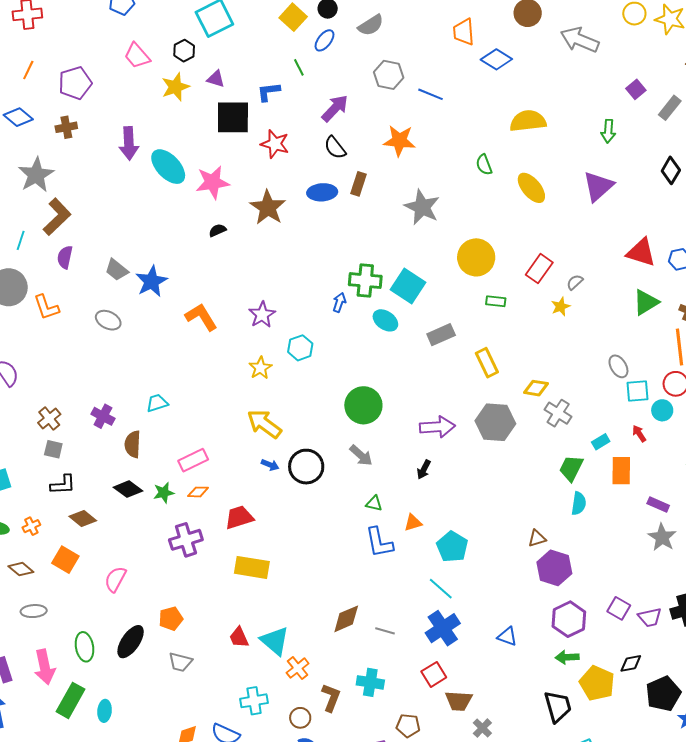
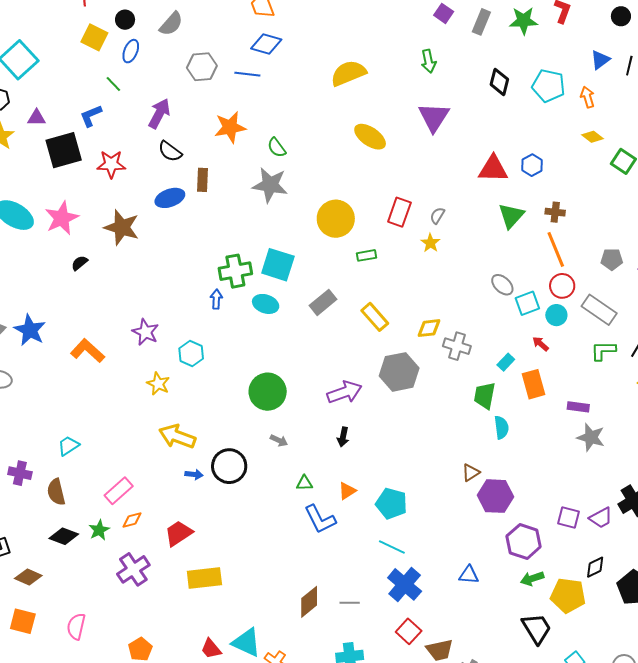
blue diamond: (496, 59) -> (266, 44), moved
green semicircle: (484, 165) -> (277, 148), moved
gray arrow: (361, 455) -> (279, 440), size x0.7

